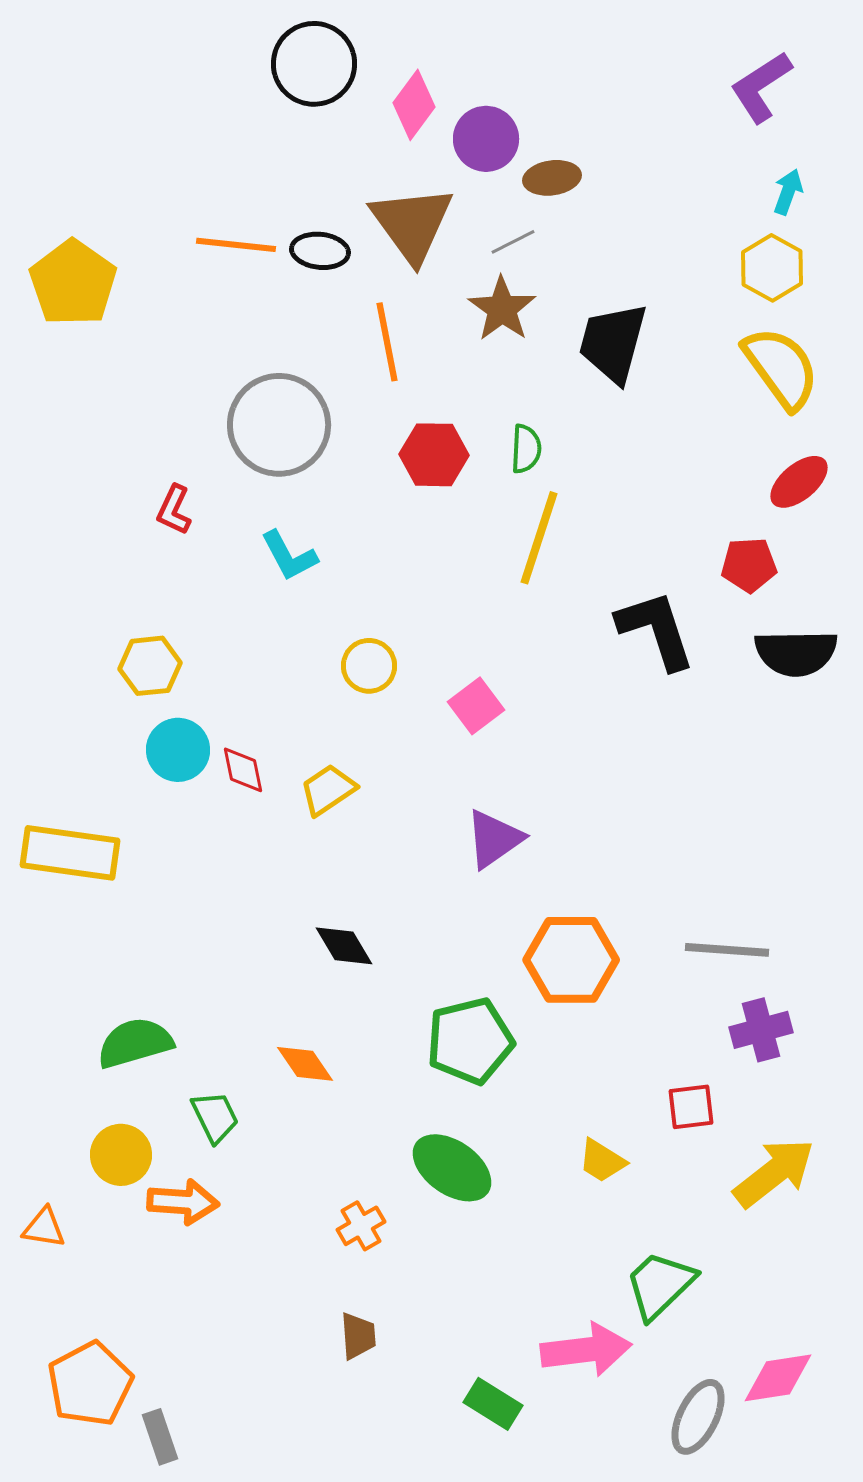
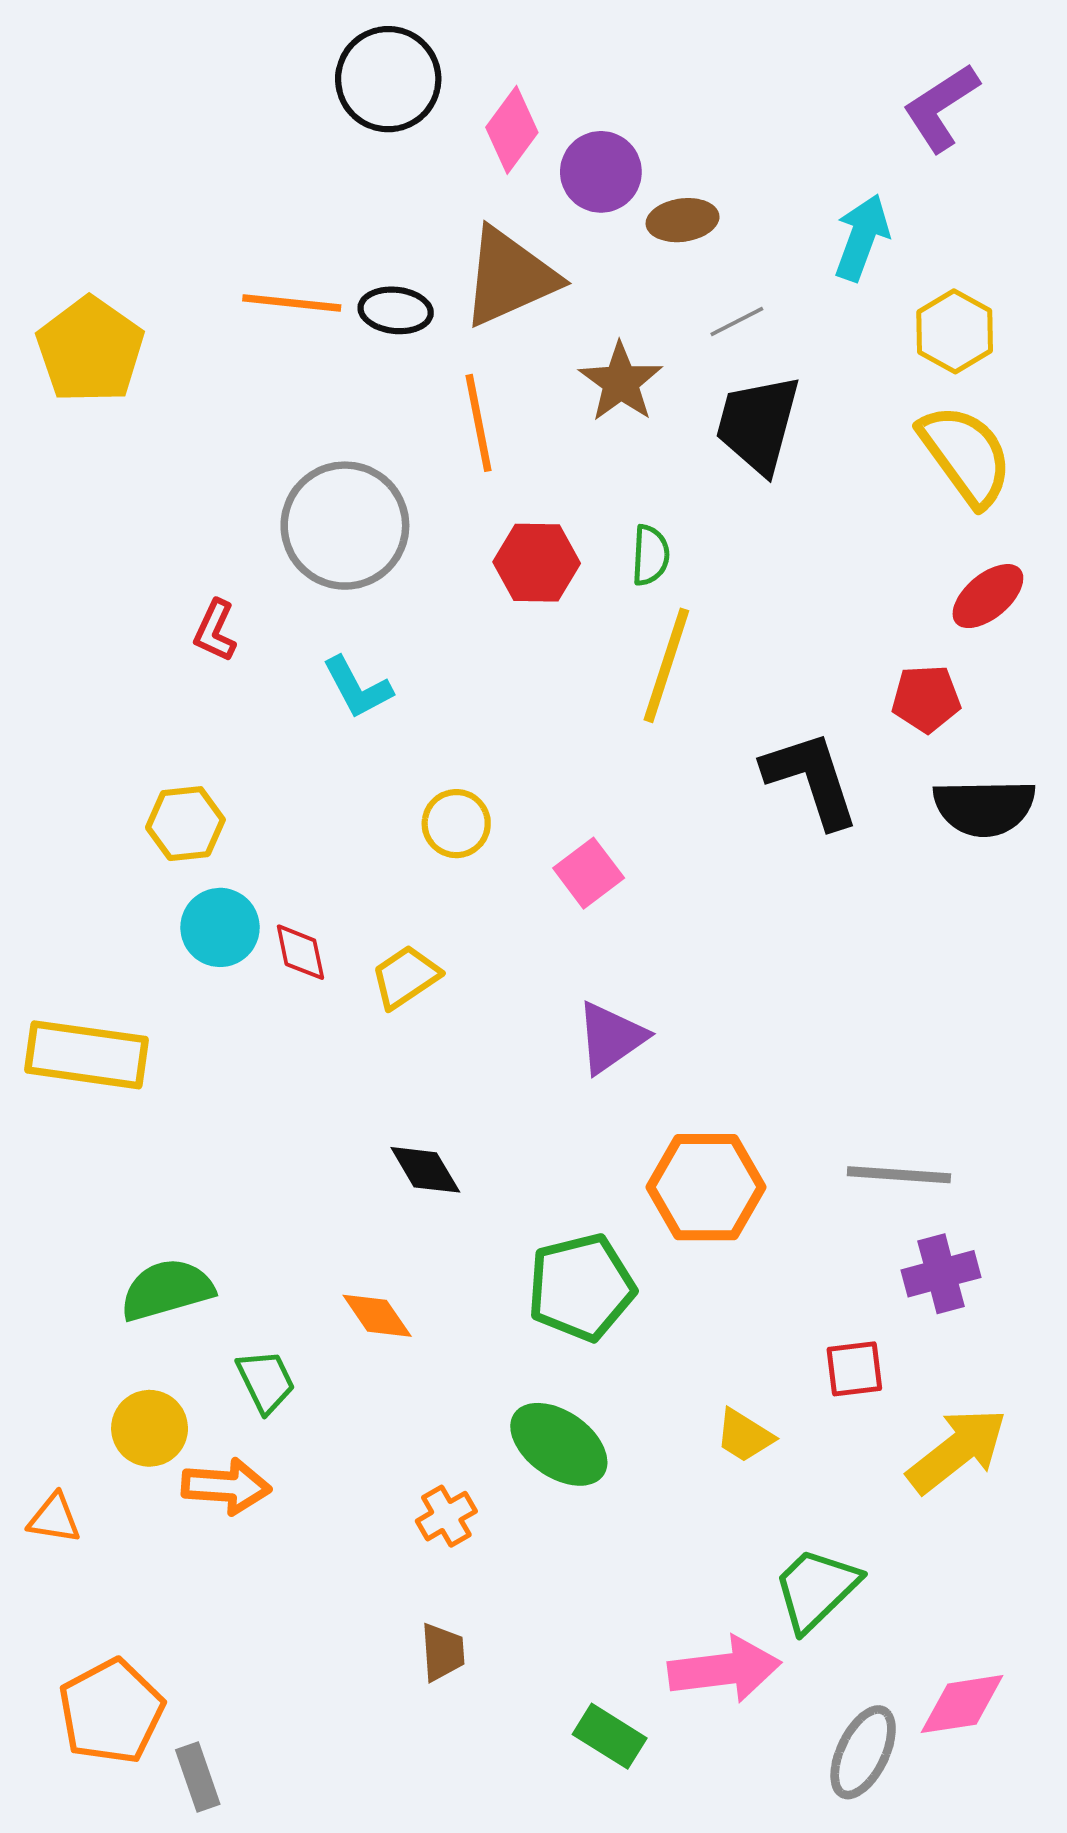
cyan arrow: (788, 192) -> (862, 237), moved, size x1.5
brown triangle: (412, 224) -> (509, 277), turned 42
gray line: (513, 242) -> (737, 322), moved

